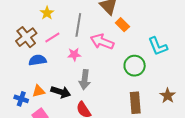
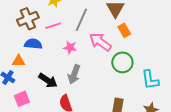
cyan L-shape: (158, 46) -> (150, 80), moved
green circle: (135, 66) -> (122, 62), moved
orange triangle: (39, 91) -> (19, 61), moved

